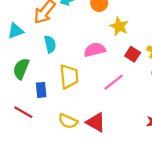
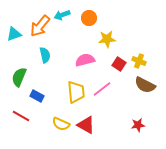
yellow star: (119, 26) -> (107, 39), turned -30
cyan triangle: (16, 31) -> (14, 34), moved
yellow trapezoid: (69, 77) -> (76, 92), moved
blue rectangle: (41, 90) -> (37, 96), turned -56

